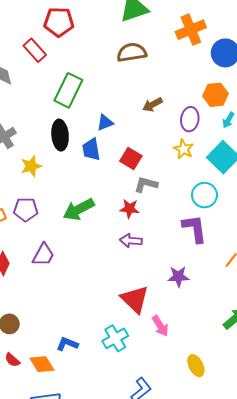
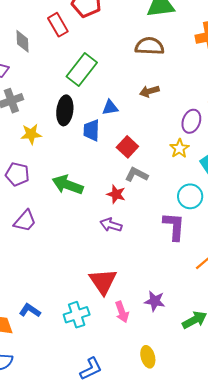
brown arrow: (152, 105) -> (149, 91), moved
green arrow: (79, 209) -> (68, 185), turned 36
purple star: (178, 277) -> (155, 301), moved

